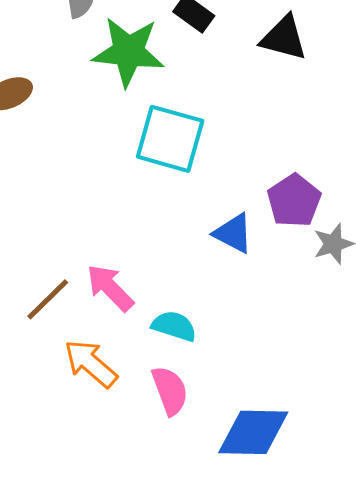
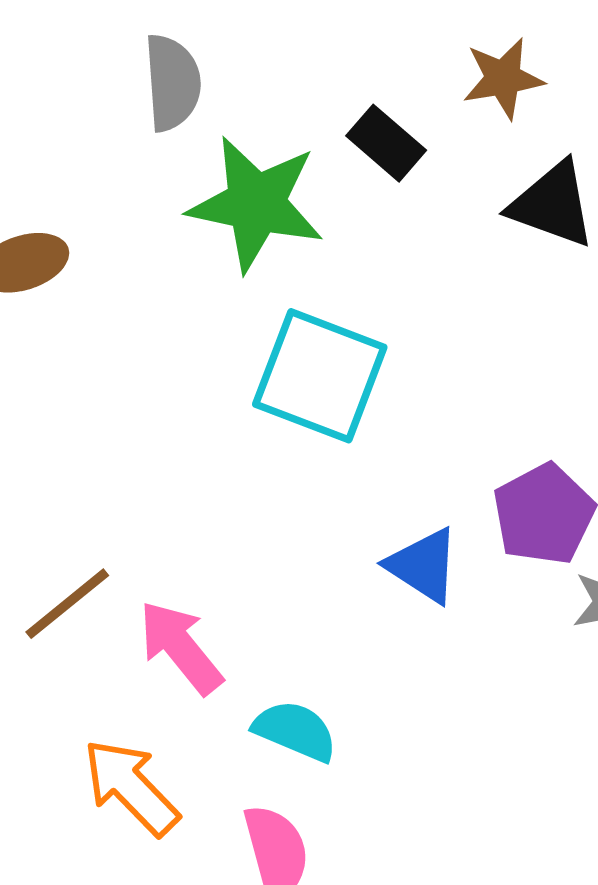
brown line: (48, 299) -> (67, 604), moved

